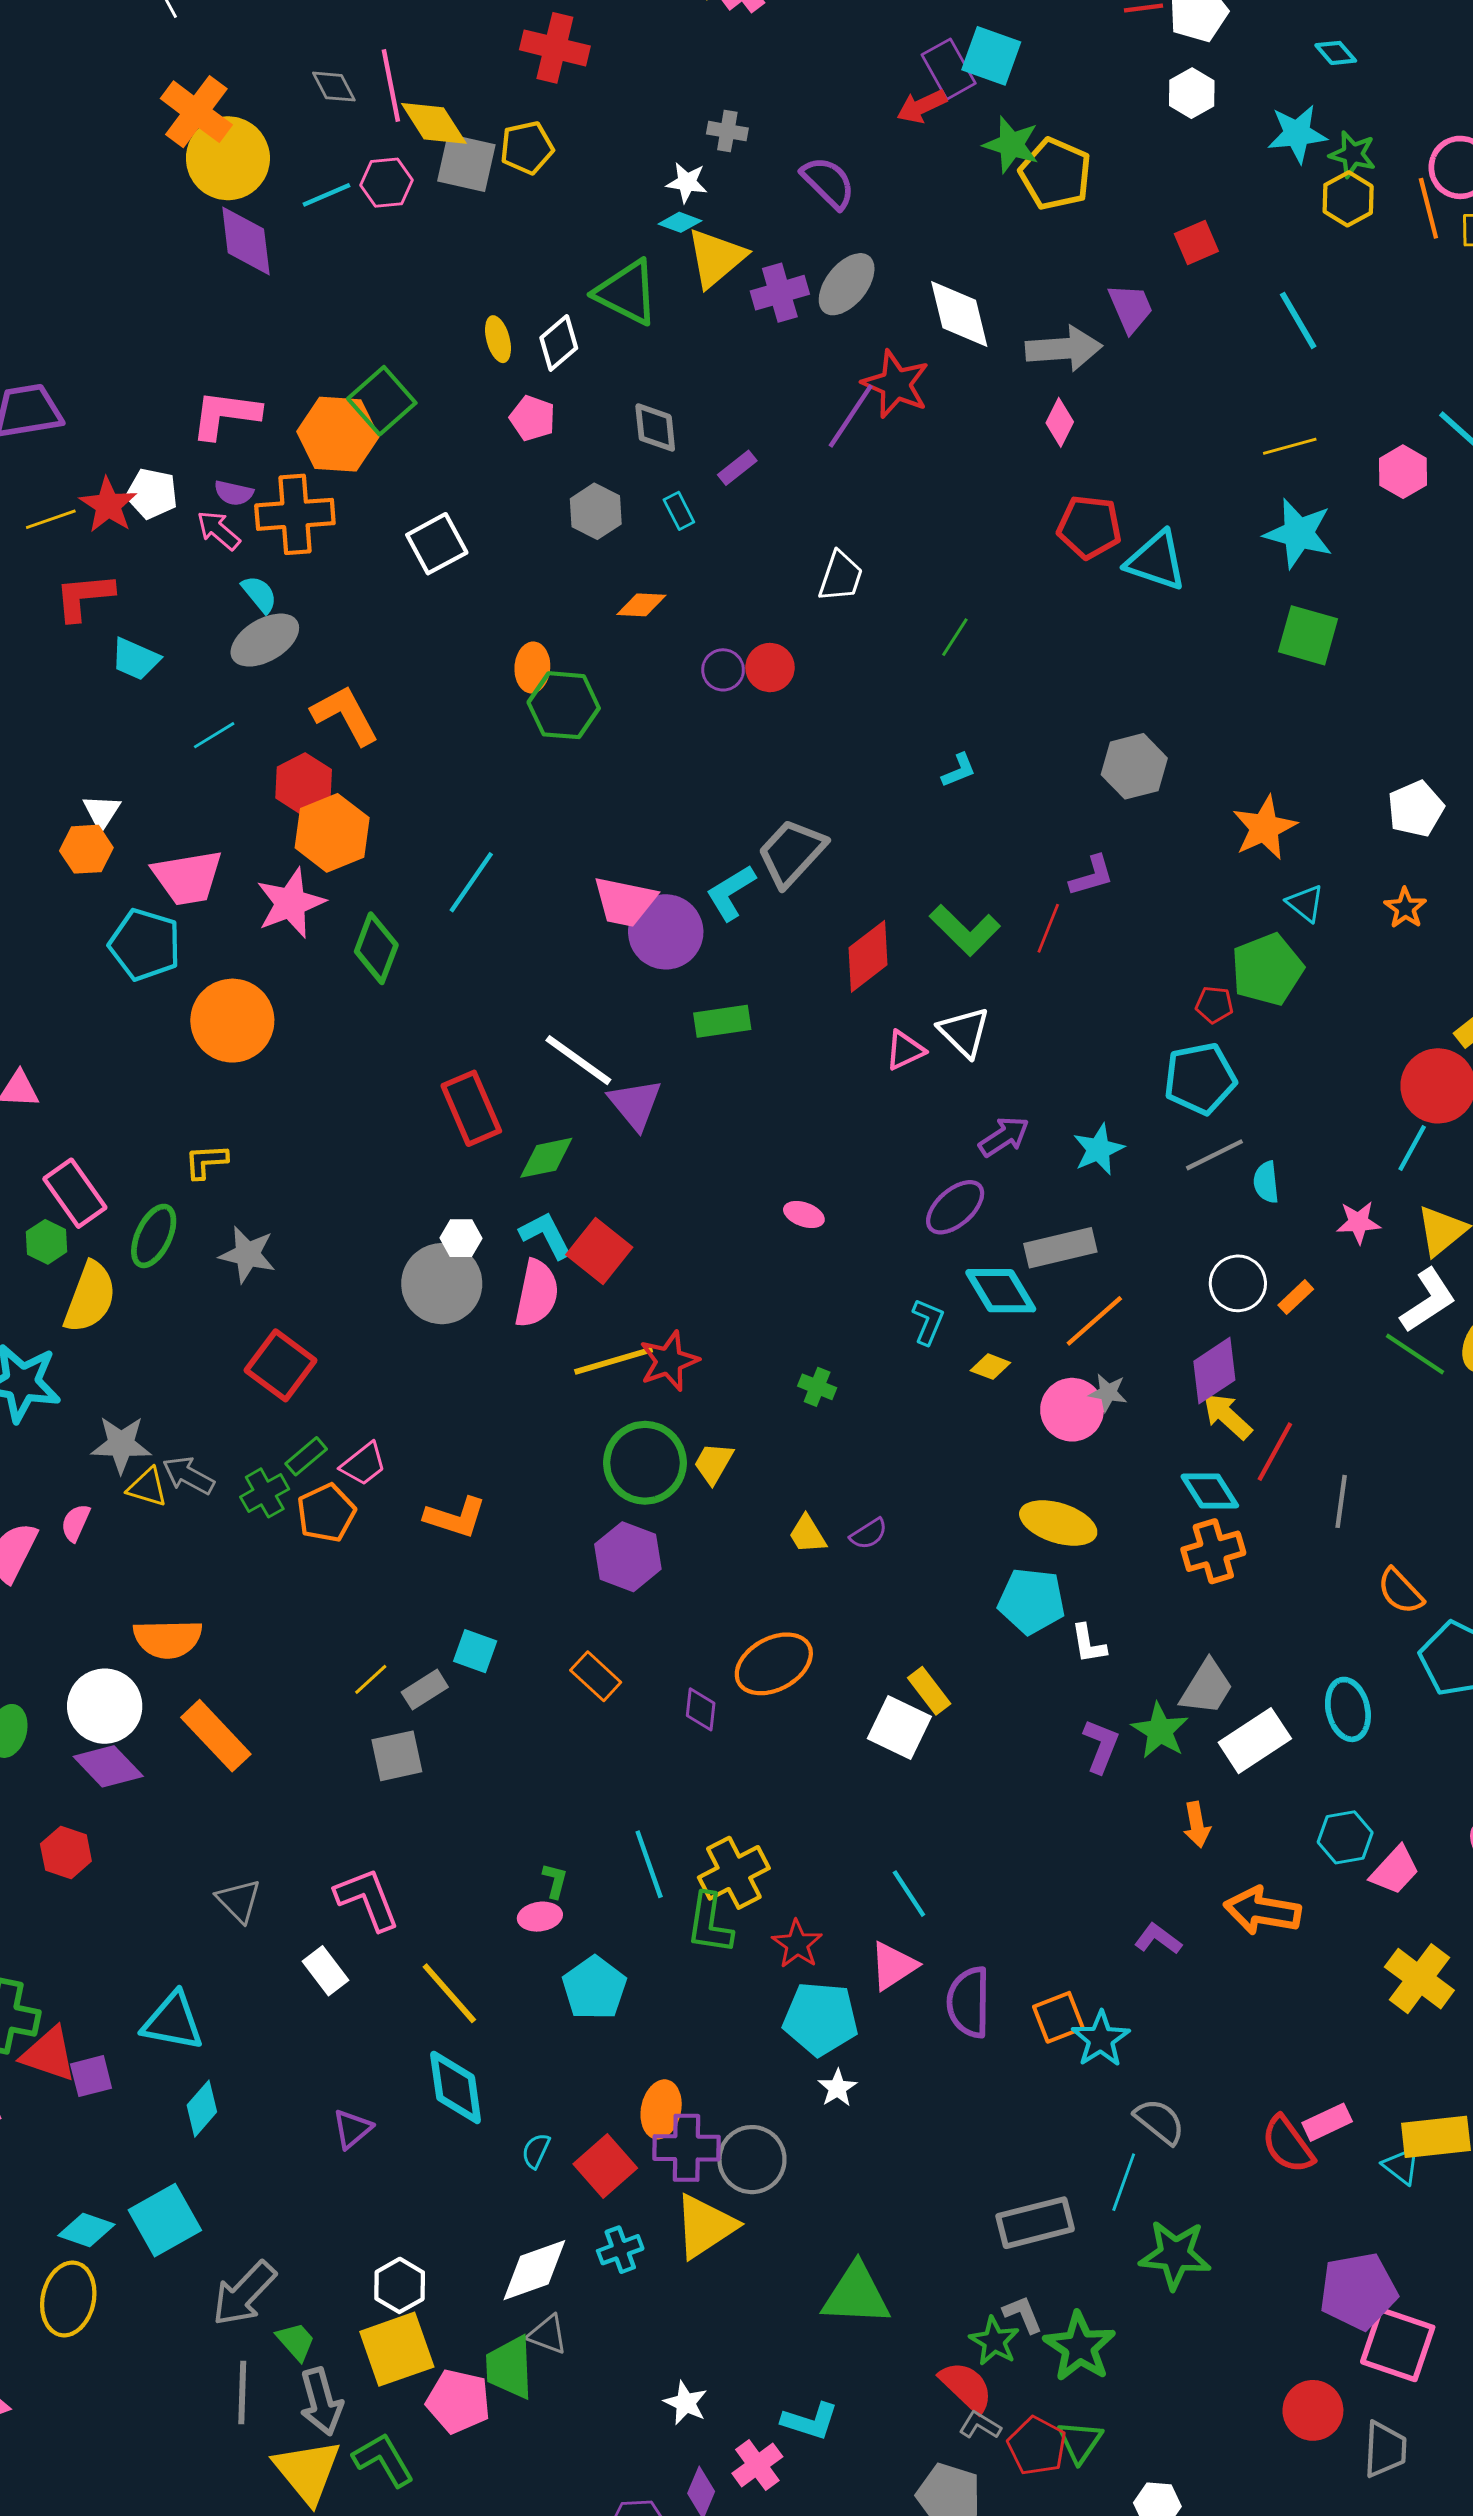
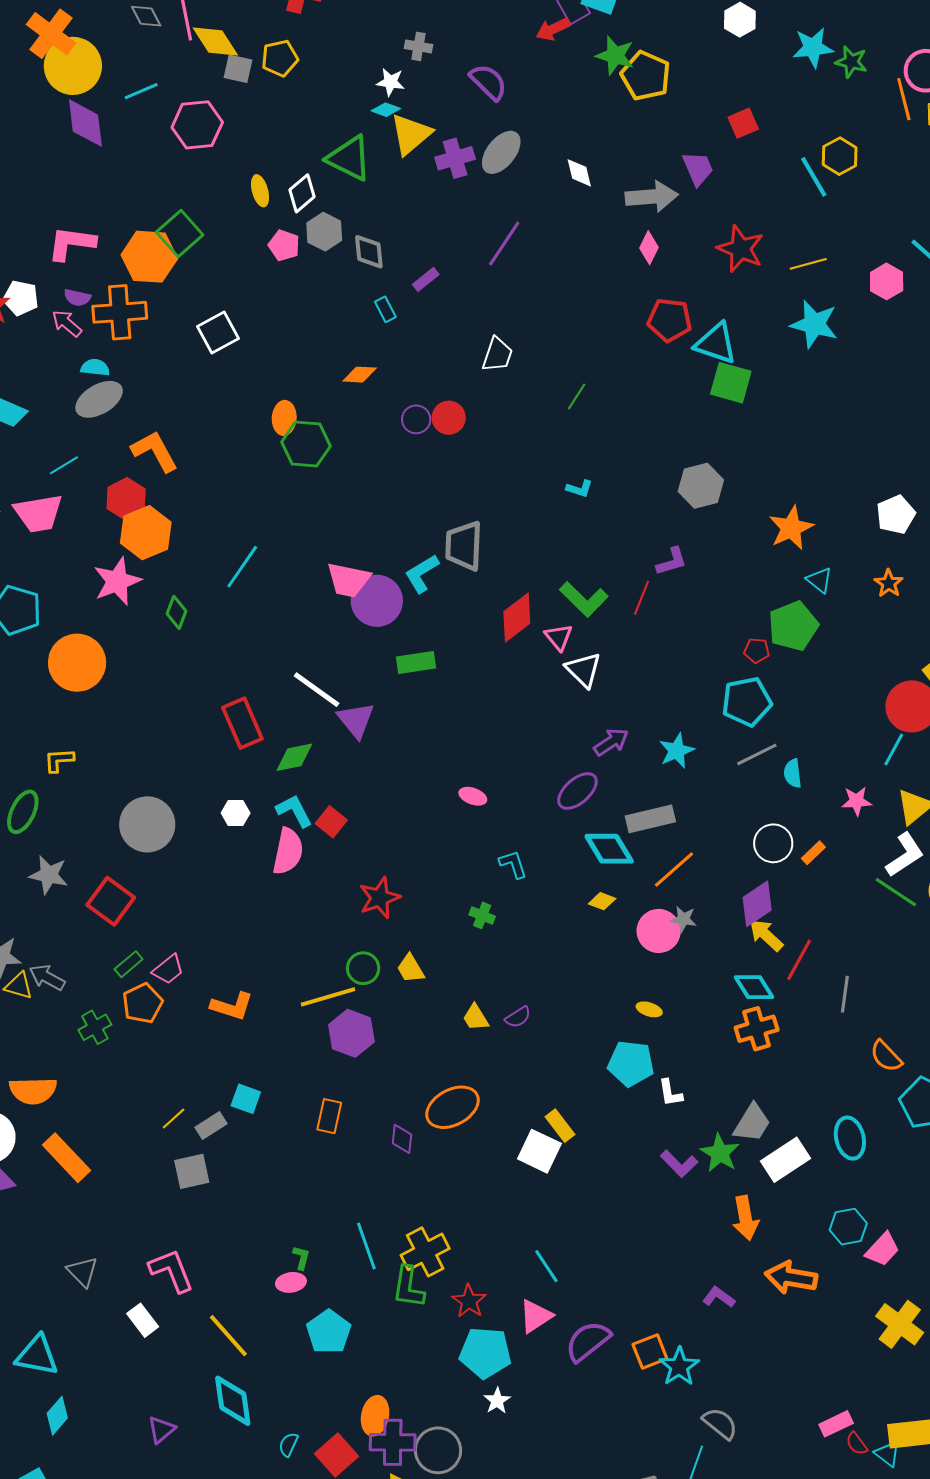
gray square: (466, 163) -> (238, 69), size x0.7
pink hexagon: (386, 183) -> (197, 125), moved, size x1.4
yellow hexagon: (1348, 199) -> (840, 156), moved
white diamond: (959, 314) -> (579, 173), size x0.6
red star: (896, 384) -> (741, 249), moved
gray hexagon: (596, 511) -> (324, 232), moved
cyan semicircle: (259, 594) -> (95, 368), turned -44
green square: (1308, 635) -> (731, 383), moved
cyan L-shape: (959, 770) -> (579, 489), turned 40
gray trapezoid: (792, 853) -> (464, 546), turned -40
pink trapezoid: (188, 877) -> (38, 513), moved
green diamond: (376, 948) -> (177, 612), size x0.7
pink triangle: (905, 1050) -> (559, 637), moved, turned -44
red square: (599, 1251) -> (331, 822), size x0.7
gray star: (247, 1254) -> (49, 875), moved
gray circle: (442, 1284) -> (147, 824), moved
cyan L-shape: (928, 1322) -> (513, 864), moved, turned -40
yellow line: (614, 1361) -> (328, 997), moved
green circle: (645, 1463) -> (363, 968), size x0.6
yellow trapezoid: (713, 1463) -> (410, 968), turned -60
green cross: (265, 1493) -> (95, 1027), moved
yellow ellipse: (1058, 1523) -> (649, 1009), size x0.5
orange rectangle: (596, 1676) -> (329, 1116), turned 60
purple L-shape: (1101, 1746) -> (679, 1164), turned 114
orange arrow: (1197, 1825) -> (745, 1218), size x1.4
purple semicircle: (969, 2002) -> (588, 1341), turned 51
red semicircle: (1288, 2145) -> (857, 1444), moved, size x0.6

